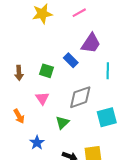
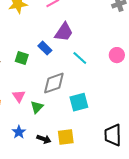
cyan line: (108, 71) -> (80, 58), turned -49
pink triangle: (42, 98) -> (19, 96), moved
blue star: (37, 143) -> (19, 132), moved

